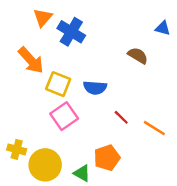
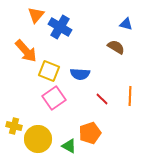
blue triangle: (163, 28) -> (126, 24), moved
orange line: (154, 128) -> (130, 96), moved, turned 60

